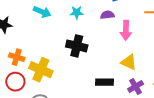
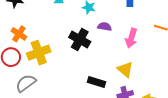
purple semicircle: (107, 15) -> (104, 27), moved
yellow cross: (41, 70) -> (39, 53), turned 30

